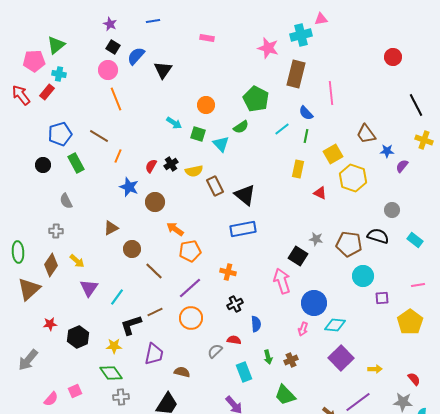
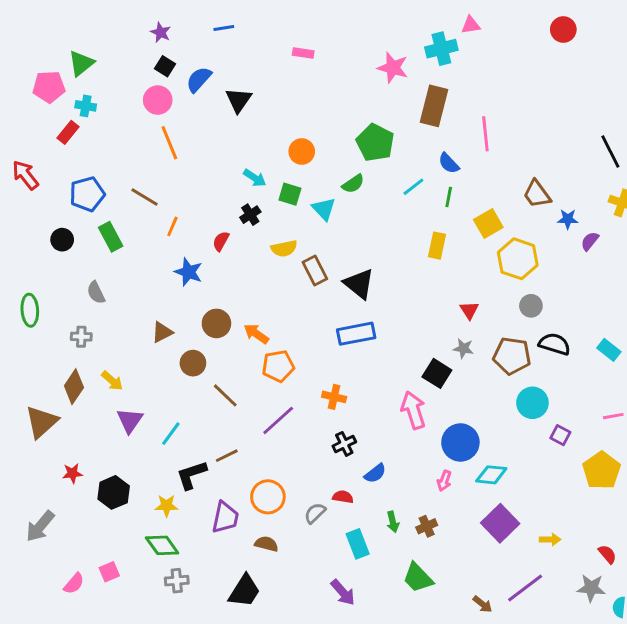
red circle: (393, 57) -> (563, 29), moved
red arrow: (21, 95) -> (25, 175), moved
black cross: (171, 164) -> (250, 215), moved
red triangle: (320, 193) -> (469, 310), moved, turned 32
brown circle: (155, 202) -> (216, 323), moved
gray circle: (392, 210) -> (531, 306), moved
green ellipse: (18, 252) -> (30, 310), moved
purple square: (382, 298) -> (560, 435), turned 32
orange circle: (191, 318) -> (268, 497), moved
blue semicircle: (256, 324) -> (375, 473), turned 56

